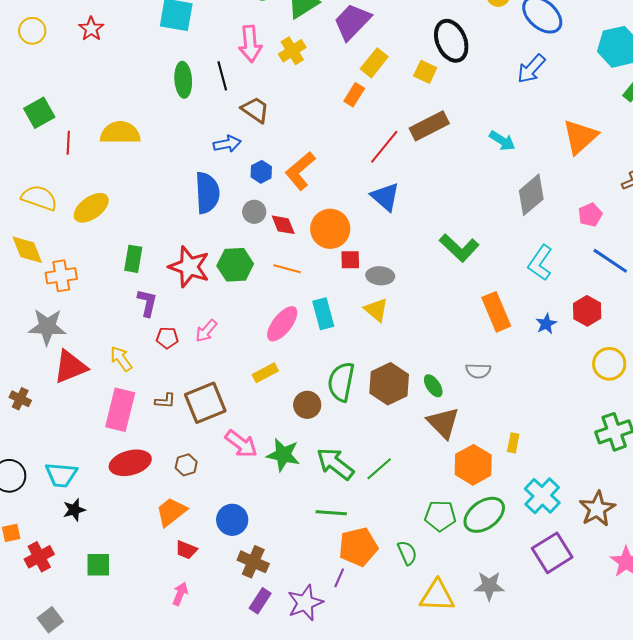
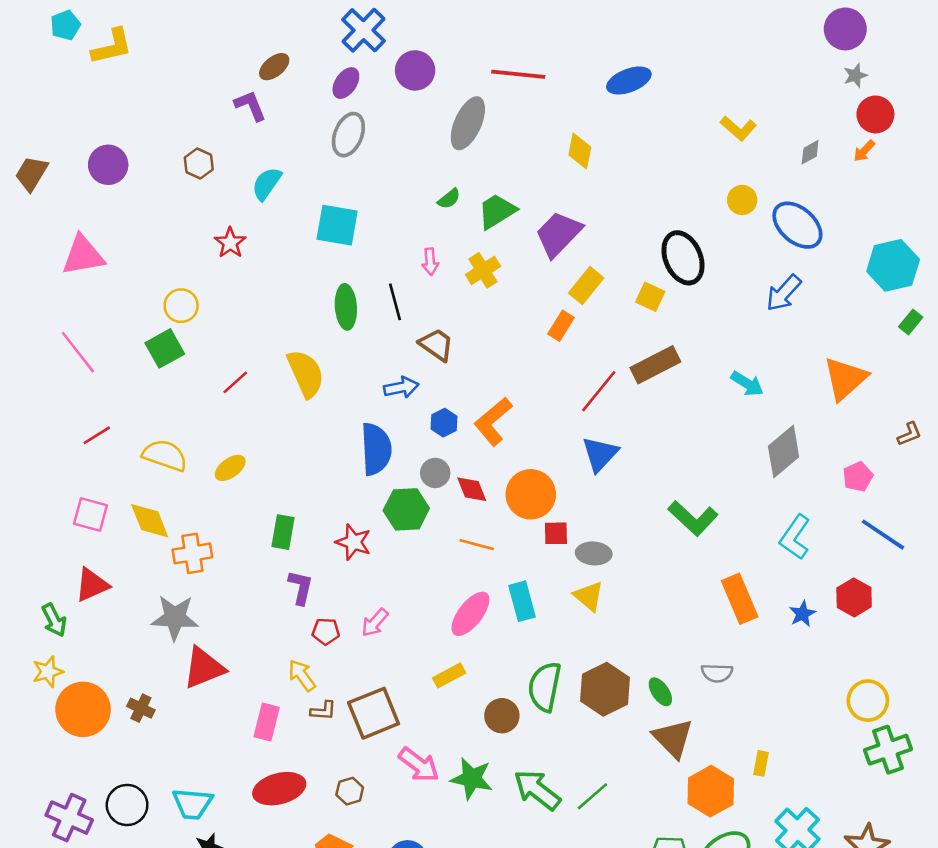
yellow circle: (32, 31) -> (181, 306), moved
pink arrow: (250, 44) -> (430, 262), size x0.6
yellow semicircle: (120, 133) -> (306, 374), moved, turned 66
red line: (68, 143) -> (235, 382), moved, turned 45
blue triangle: (385, 197) -> (600, 454), turned 32
yellow ellipse: (91, 208) -> (230, 468), size x0.7
green hexagon: (235, 265) -> (406, 509), moved
red star: (189, 267) -> (353, 542), size x0.7
yellow arrow: (121, 359) -> (302, 675), moved
yellow circle: (609, 364) -> (868, 701), moved
pink rectangle: (120, 410) -> (267, 722), size x0.7

